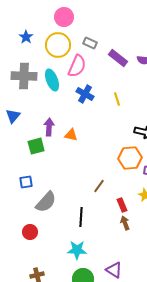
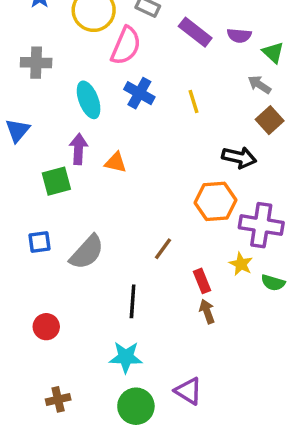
gray cross: (24, 76) -> (36, 63), size x0.7
cyan ellipse: (52, 80) -> (89, 100), moved
gray semicircle: (46, 202) -> (87, 252), moved

